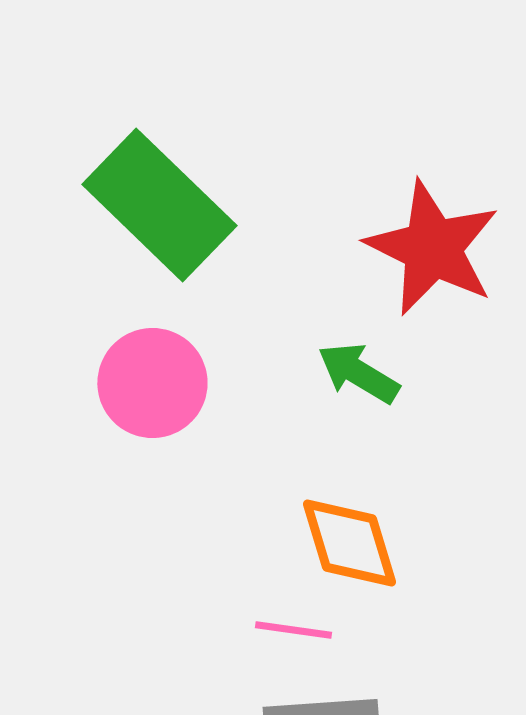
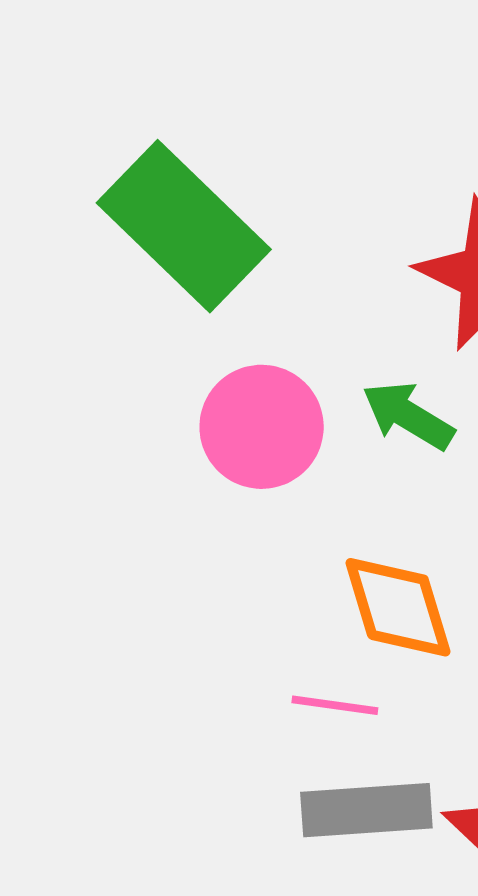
pink circle: (152, 383) -> (262, 427), moved

